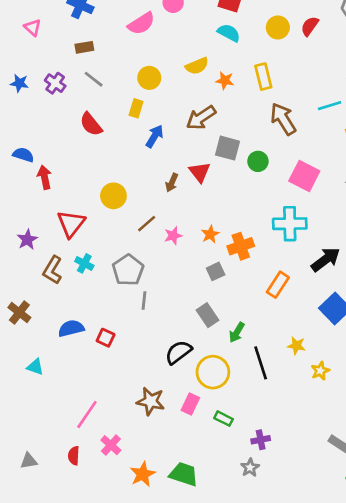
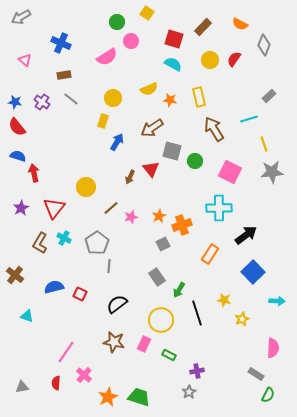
red semicircle: (91, 124) -> (17, 127), moved
purple star: (27, 240) -> (21, 208), moved
black semicircle: (178, 352) -> (117, 304), moved

